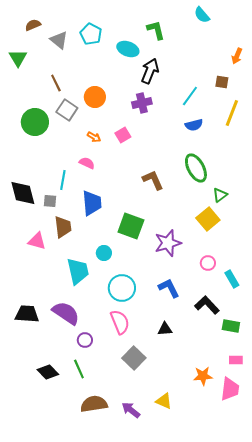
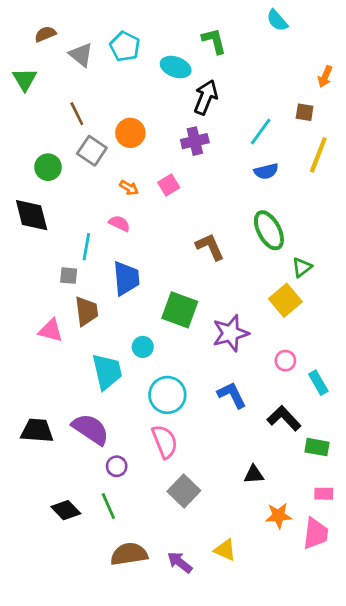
green circle: (35, 122) -> (48, 167), size x0.7
black diamond: (23, 193) -> (32, 215), moved
black triangle: (165, 329) -> (254, 474), moved

